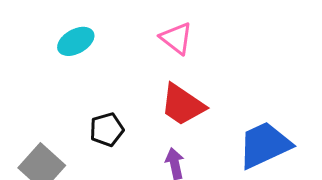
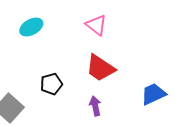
blue trapezoid: (264, 145) -> (153, 94), size x0.7

